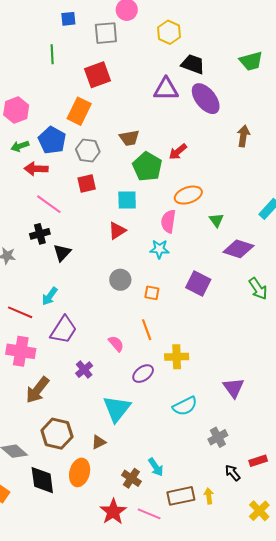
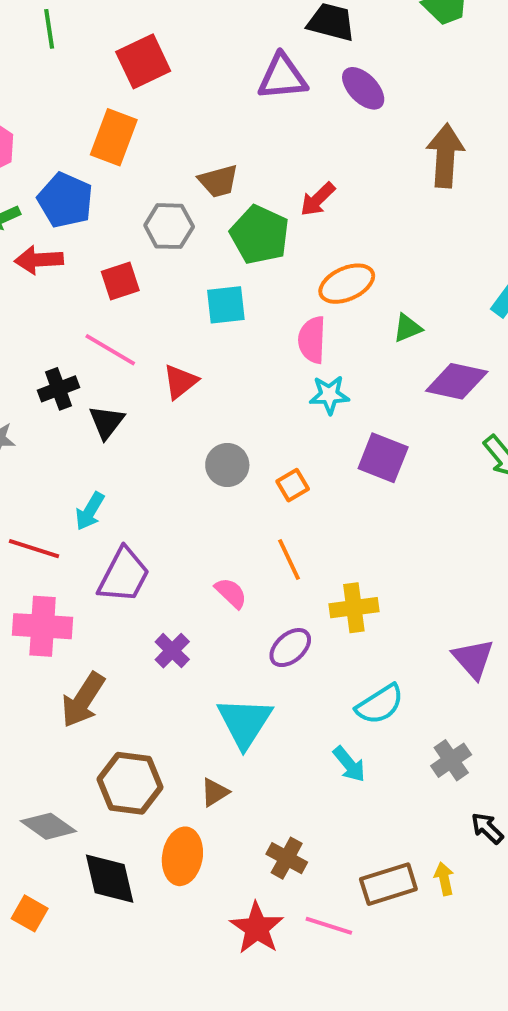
purple ellipse: (206, 99) -> (363, 88), size x0.7
brown arrow: (243, 136) -> (445, 156), size x1.4
gray hexagon: (88, 151) -> (169, 226), moved
red square: (87, 184) -> (120, 281), moved
pink line: (49, 204) -> (110, 350), moved
green triangle: (216, 220) -> (407, 328), turned 49
red triangle: (117, 231) -> (180, 382), moved
cyan star: (159, 249) -> (329, 395), moved
orange square: (152, 293) -> (293, 485), turned -35
cyan arrow: (156, 467) -> (349, 764), moved

